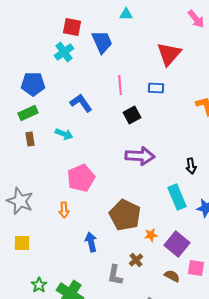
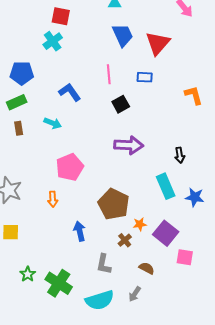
blue trapezoid: (102, 42) -> (123, 35), moved
brown cross: (136, 260) -> (125, 240), moved
brown semicircle: (172, 276) -> (147, 268), moved

